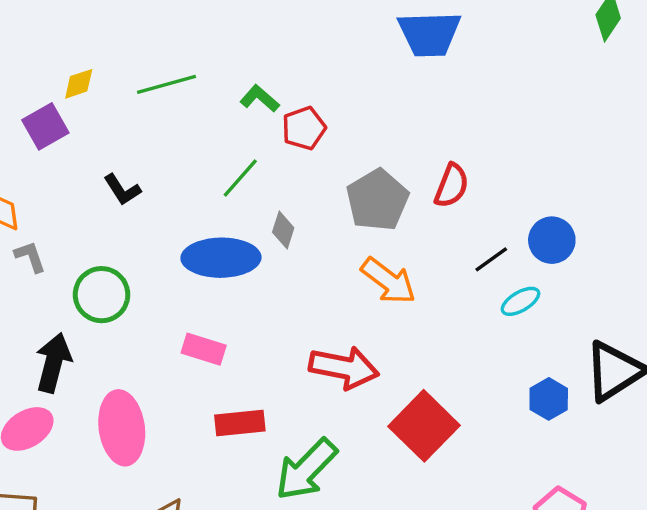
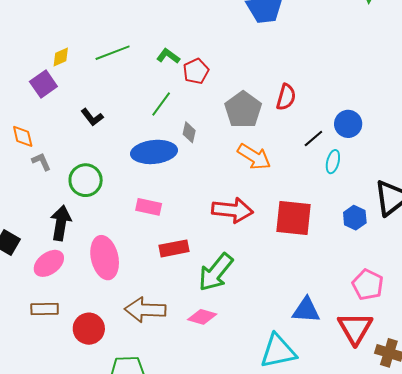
cyan ellipse: (520, 301) -> (333, 162), turned -40
red square: (424, 426) -> (294, 218), moved, turned -33

